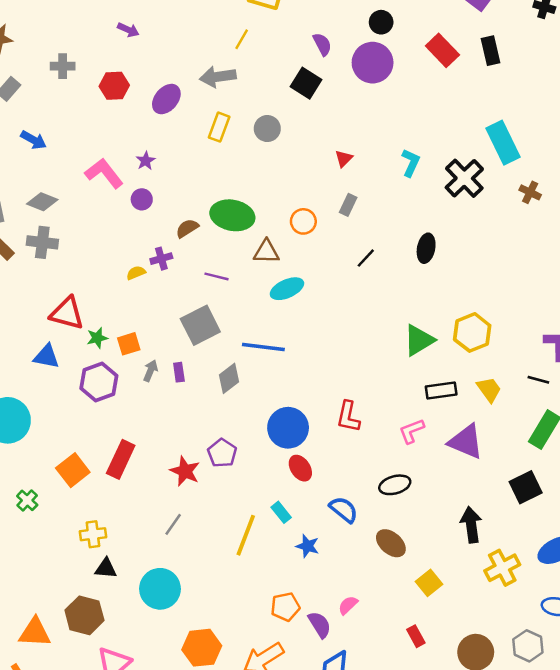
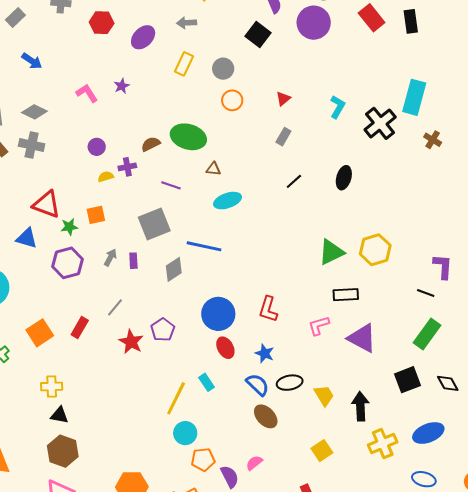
gray arrow: (218, 77) -> (187, 23), size x0.7
cyan rectangle: (503, 143) -> (414, 97), turned 36
pink L-shape: (104, 173) -> (87, 93), size x0.7
purple circle: (142, 199) -> (97, 147), moved
orange circle: (303, 221) -> (232, 100), moved
brown triangle: (266, 252) -> (213, 169), size x0.7
orange square: (129, 344) -> (96, 215), moved
yellow trapezoid: (489, 390) -> (324, 395), moved
red rectangle: (121, 459) -> (80, 328), size x0.7
black ellipse: (395, 485) -> (290, 383), moved
gray line: (173, 524) -> (115, 307), moved
brown ellipse: (391, 543) -> (266, 416), moved
blue star: (307, 546) -> (265, 353), moved
cyan circle: (160, 589) -> (185, 433), moved, size x0.7
brown hexagon: (84, 615) -> (63, 451), moved

